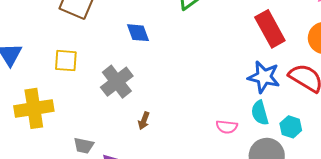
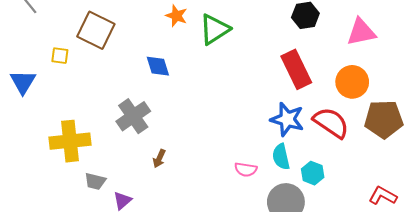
yellow square: (66, 61) -> (60, 56), moved, size x0.7
yellow cross: (34, 108) -> (70, 141), moved

